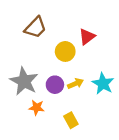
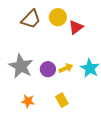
yellow circle: (65, 51) -> (58, 17), moved
orange star: (37, 108) -> (28, 101), moved

